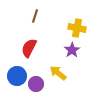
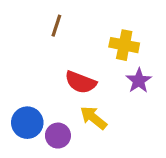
red semicircle: (29, 48) -> (81, 82), moved, turned -96
purple star: (72, 50) -> (139, 81), moved

